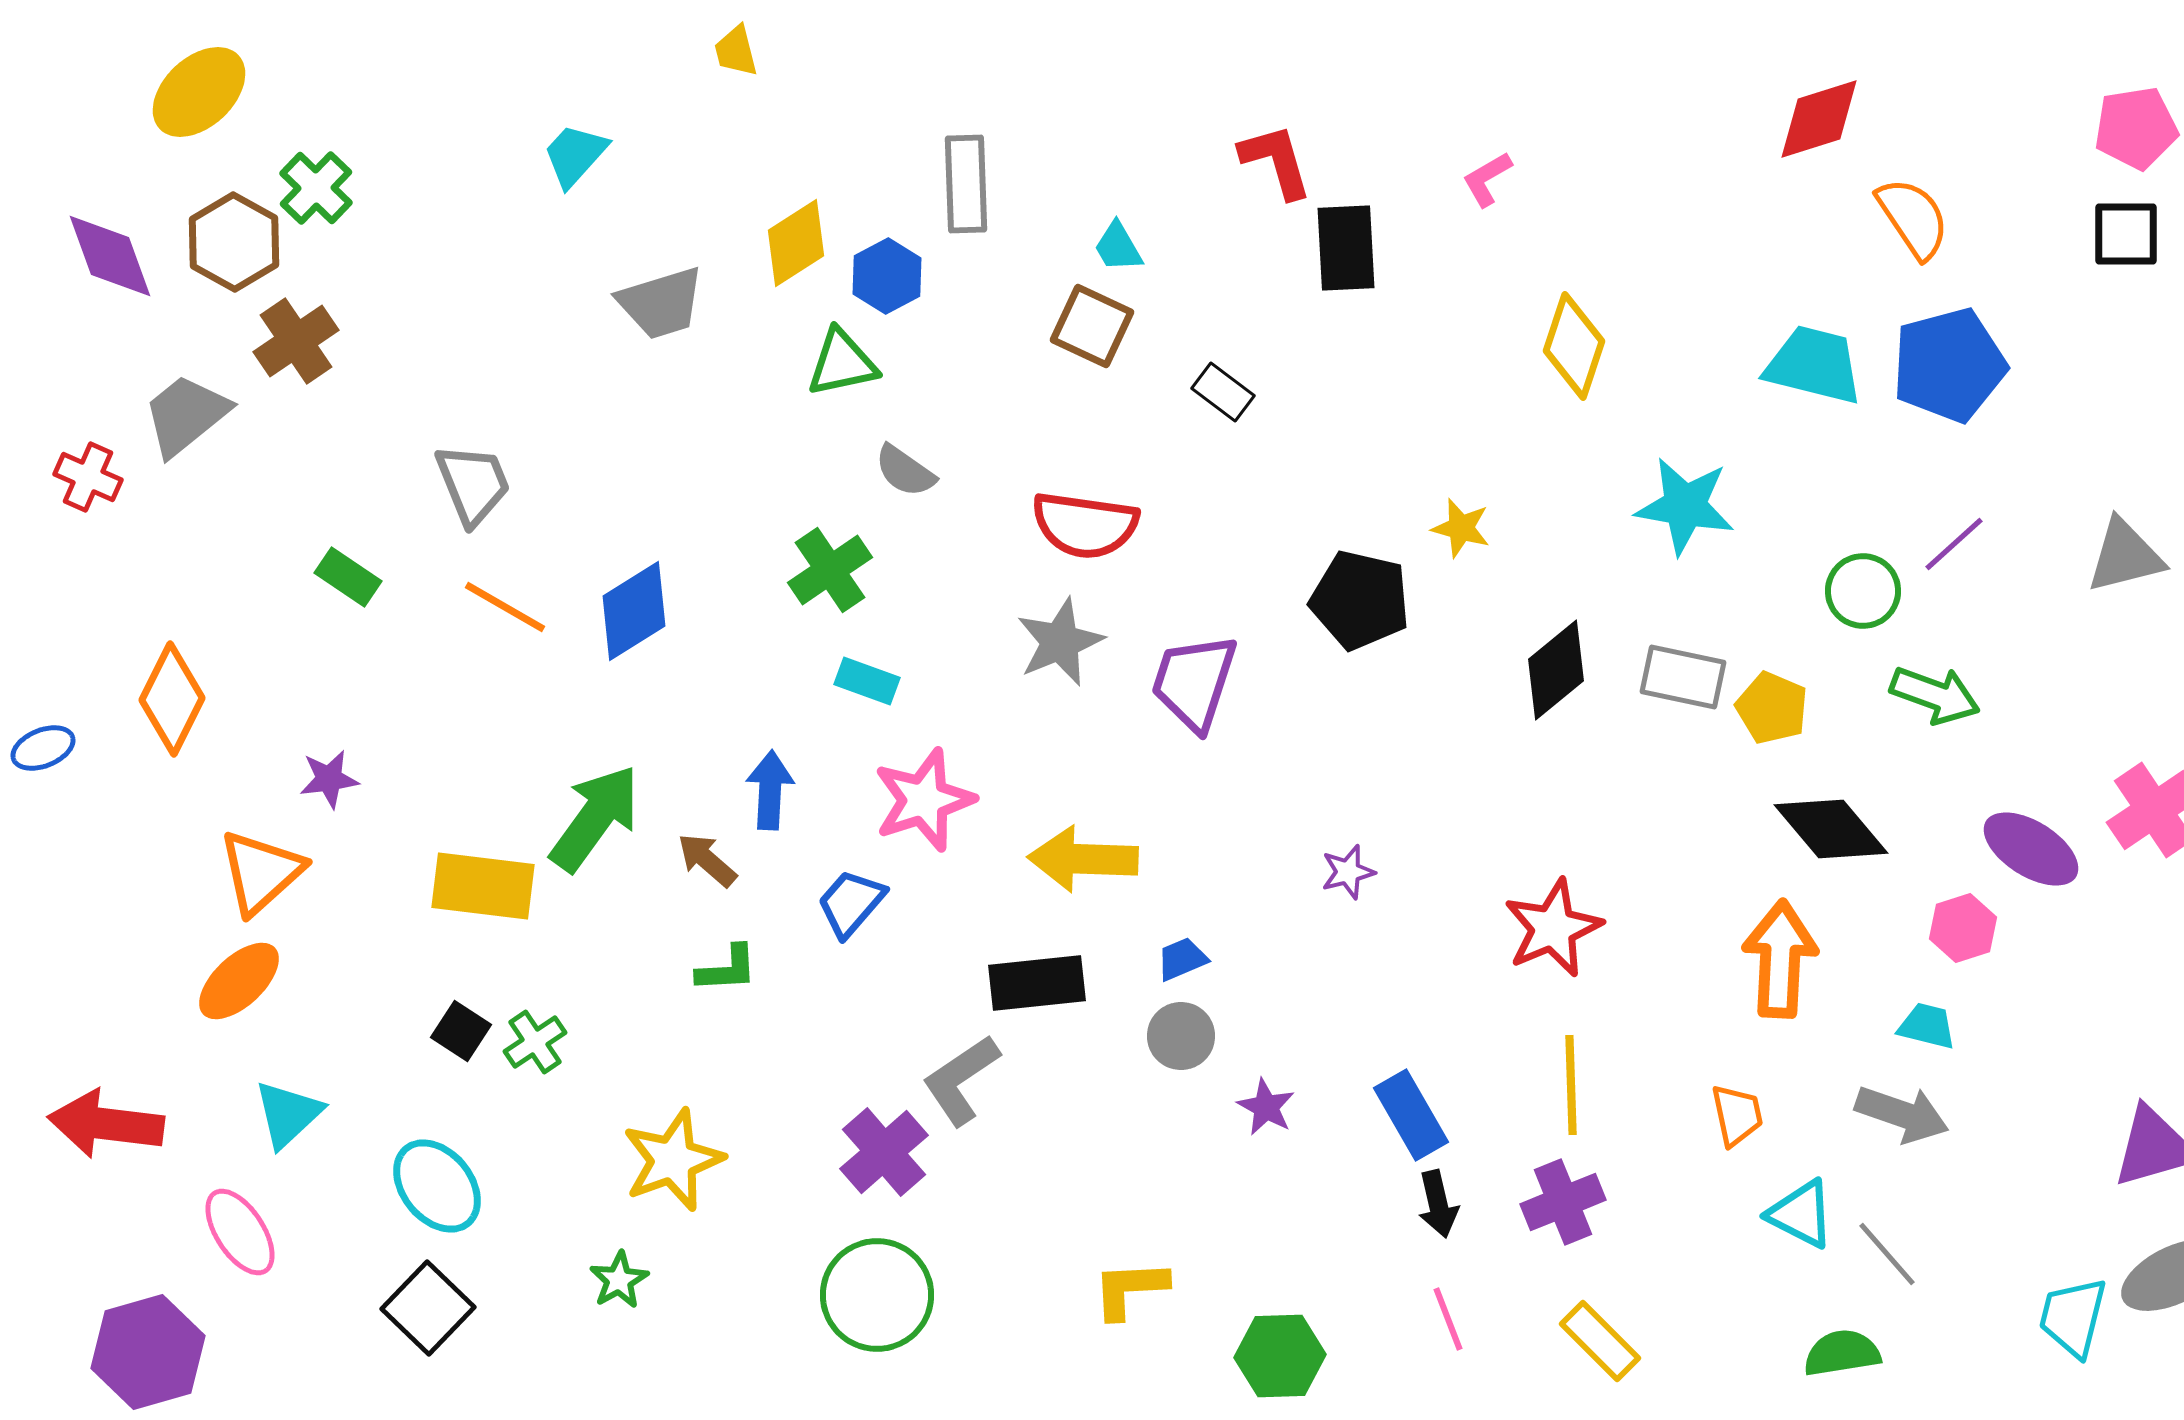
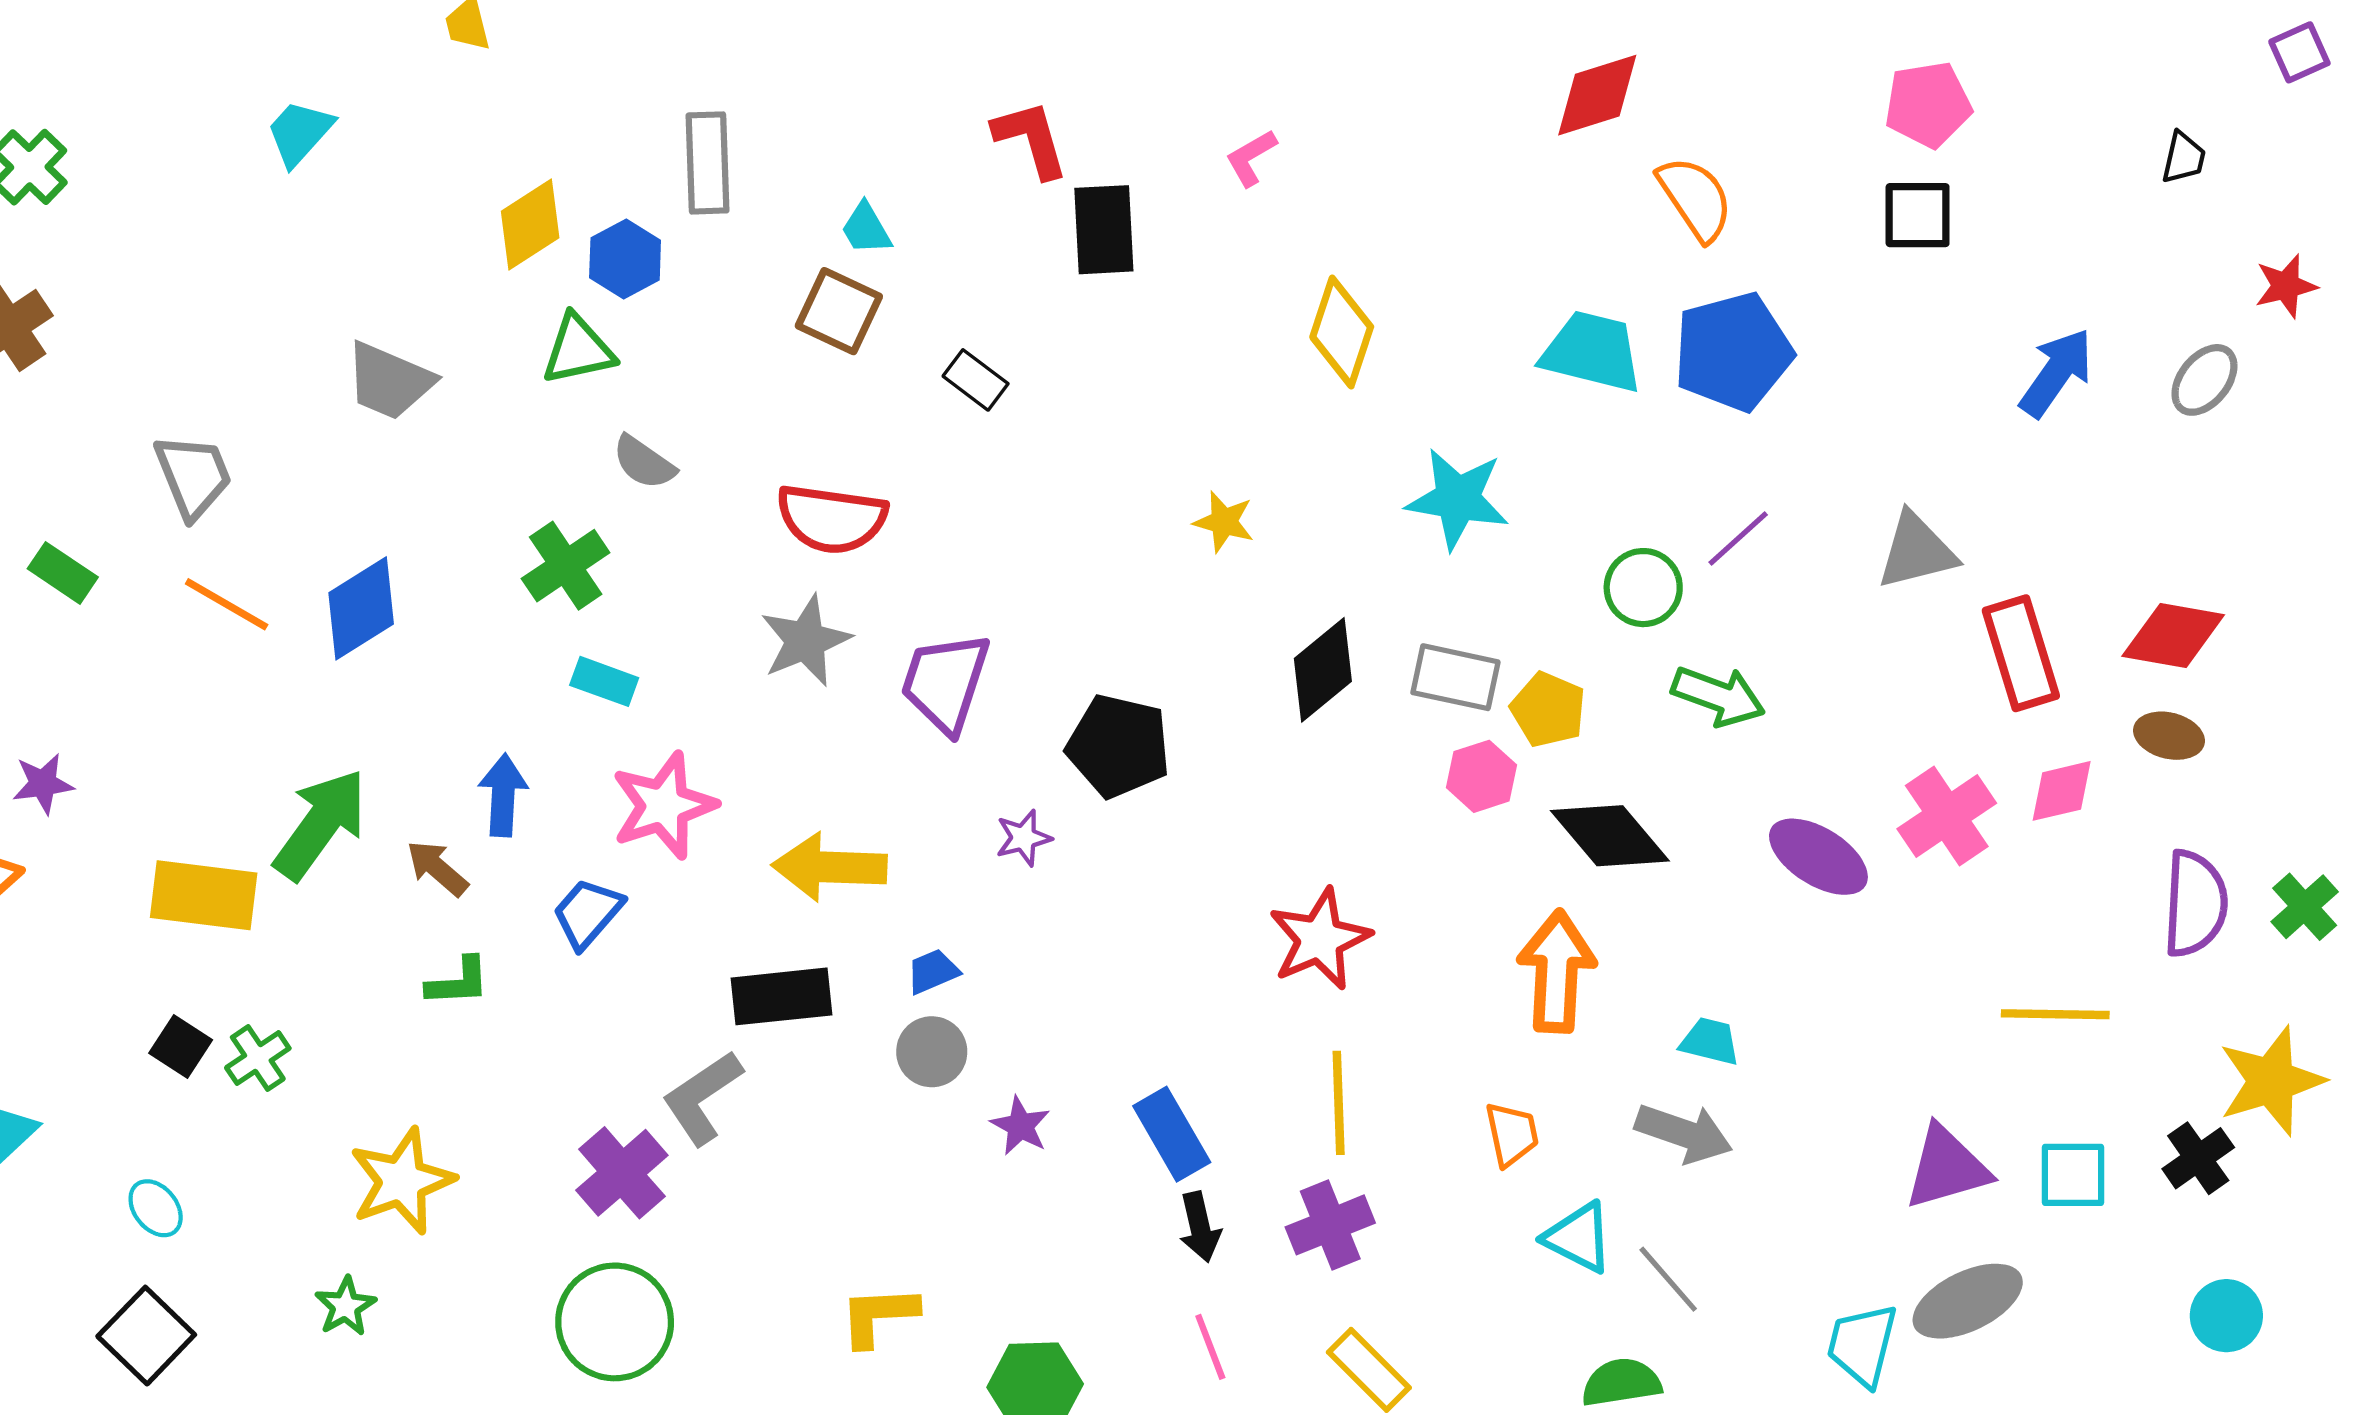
gray trapezoid: (661, 303) -> (389, 381), moved, turned 40
black pentagon: (1360, 600) -> (1118, 746), moved
purple star: (1348, 872) -> (1024, 838), moved
pink hexagon: (1963, 928) -> (1482, 776), moved
cyan ellipse: (437, 1186) -> (156, 1208), size x0.6

